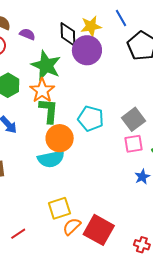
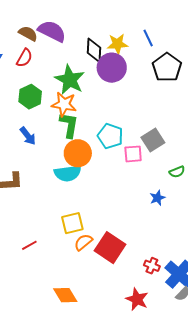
purple semicircle: (27, 34) -> (52, 31), moved, size x1.8
orange star: (42, 90) -> (64, 104), turned -30
pink square: (134, 144) -> (133, 154), moved

